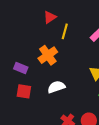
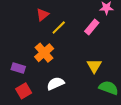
yellow line: (65, 31) -> (59, 27), turned 35
red square: (24, 91) -> (24, 91), turned -35

